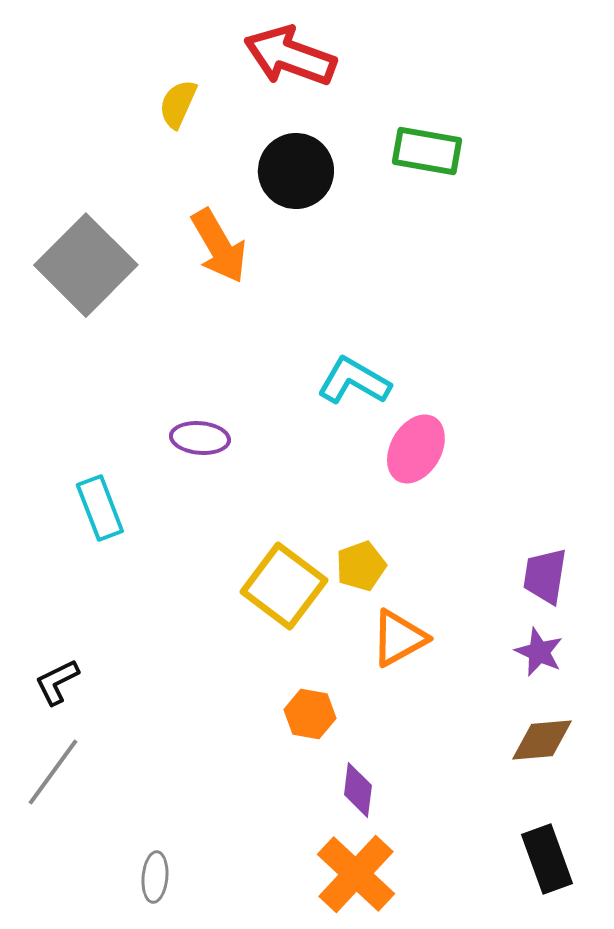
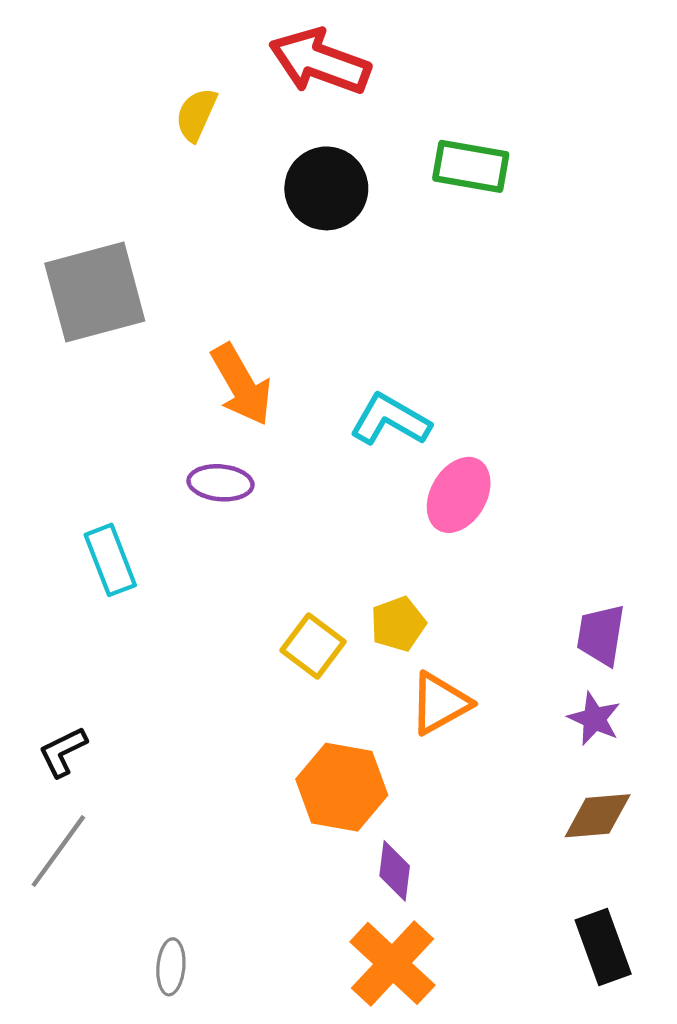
orange arrow: (219, 246) -> (241, 385), moved
gray square: (86, 265) -> (95, 292), turned 30
yellow square: (284, 586) -> (313, 646), size x0.7
orange hexagon: (310, 714) -> (342, 787), size x1.6

